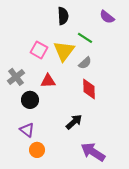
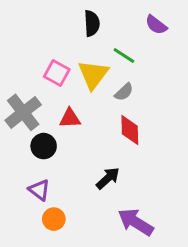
gray cross: (16, 77) -> (23, 112), size x1.4

